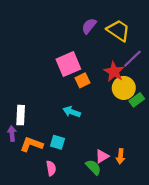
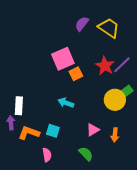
purple line: (132, 59) -> (122, 65), moved
yellow circle: (124, 88) -> (115, 100), moved
pink triangle: (102, 156) -> (93, 130), moved
orange arrow: (120, 156) -> (115, 135), moved

